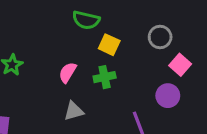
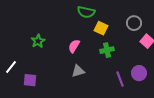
green cross: (105, 77) -> (107, 50), moved
purple circle: (168, 96) -> (139, 73), moved

